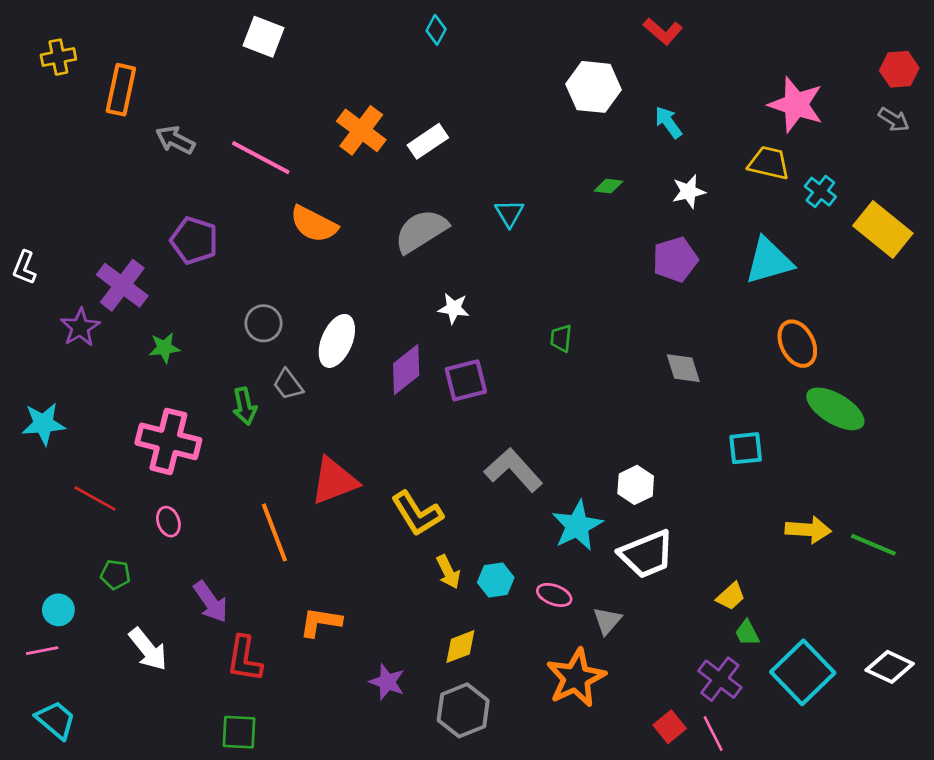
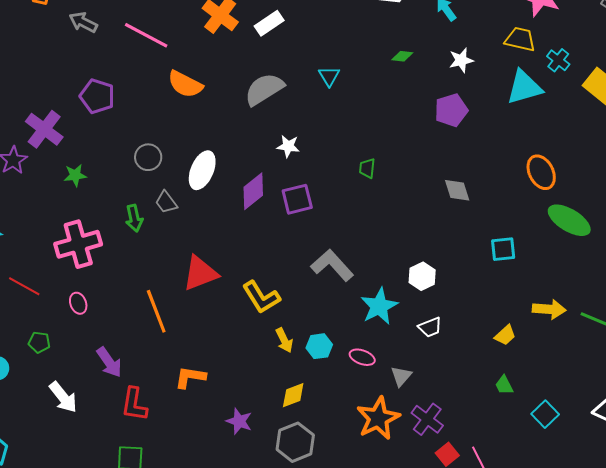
cyan triangle: (769, 261) -> (524, 87), moved
pink cross: (168, 441) -> (78, 244), turned -30
white trapezoid: (647, 554) -> (430, 327), size x0.6
yellow trapezoid: (731, 596) -> (505, 335), moved
cyan square: (803, 672) -> (545, 414), size x0.6
purple cross: (720, 679) -> (427, 419), moved

